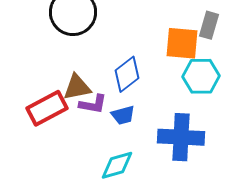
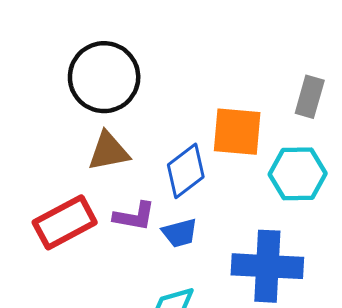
orange square: (182, 43) -> (237, 132), moved
brown triangle: (77, 87) -> (109, 151), moved

